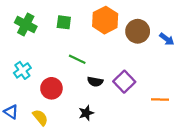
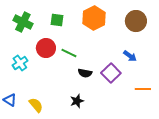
brown circle: (138, 31) -> (136, 21), moved
blue arrow: (167, 39) -> (130, 56), moved
red circle: (51, 88) -> (46, 48), moved

